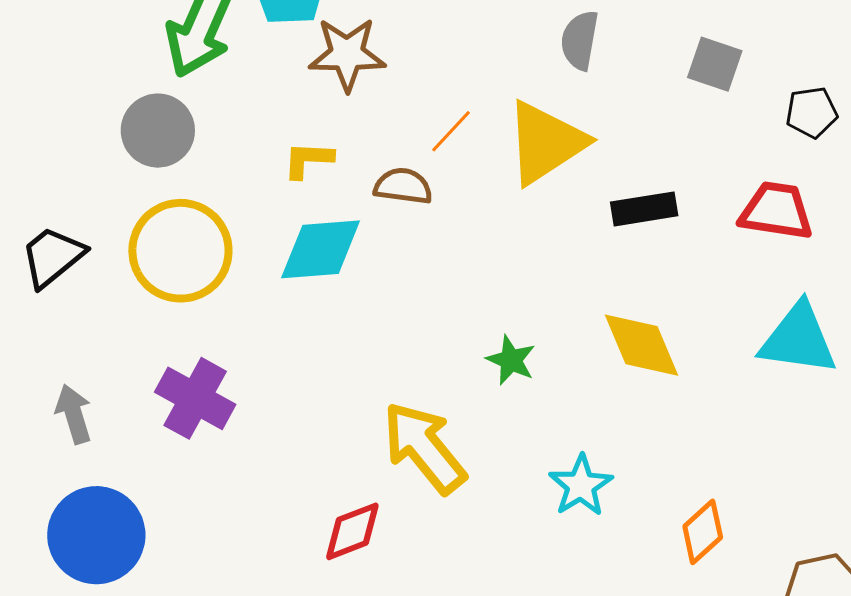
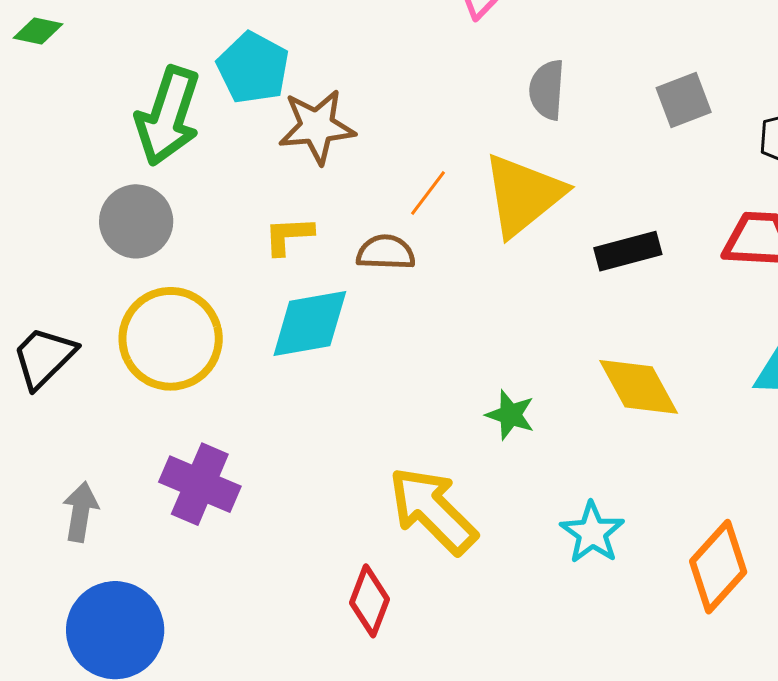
gray square: (715, 64) -> (684, 100), turned -34
gray arrow: (74, 414) -> (81, 512), turned 32
red diamond: (352, 531) -> (369, 601), turned -42
orange diamond: (703, 532) -> (718, 567), size x1.4

